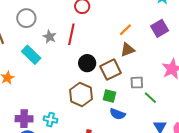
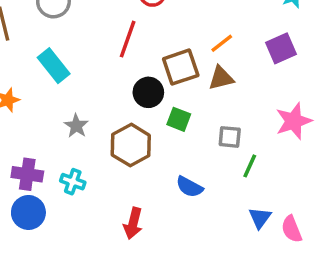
gray star: (50, 37) -> (76, 126), moved
brown square: (110, 70) -> (181, 67), moved
green square: (110, 96) -> (179, 119), moved
green line: (150, 98) -> (250, 166), turned 64

